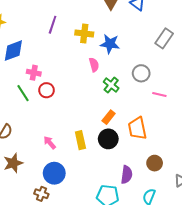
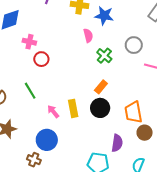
green line: (23, 93) -> (30, 91), moved
orange trapezoid: (137, 128) -> (133, 112), moved
pink arrow: (50, 143) -> (53, 111), moved

